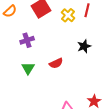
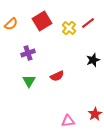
red line: (87, 10) -> (88, 23), turned 40
black star: (84, 46) -> (93, 60), moved

